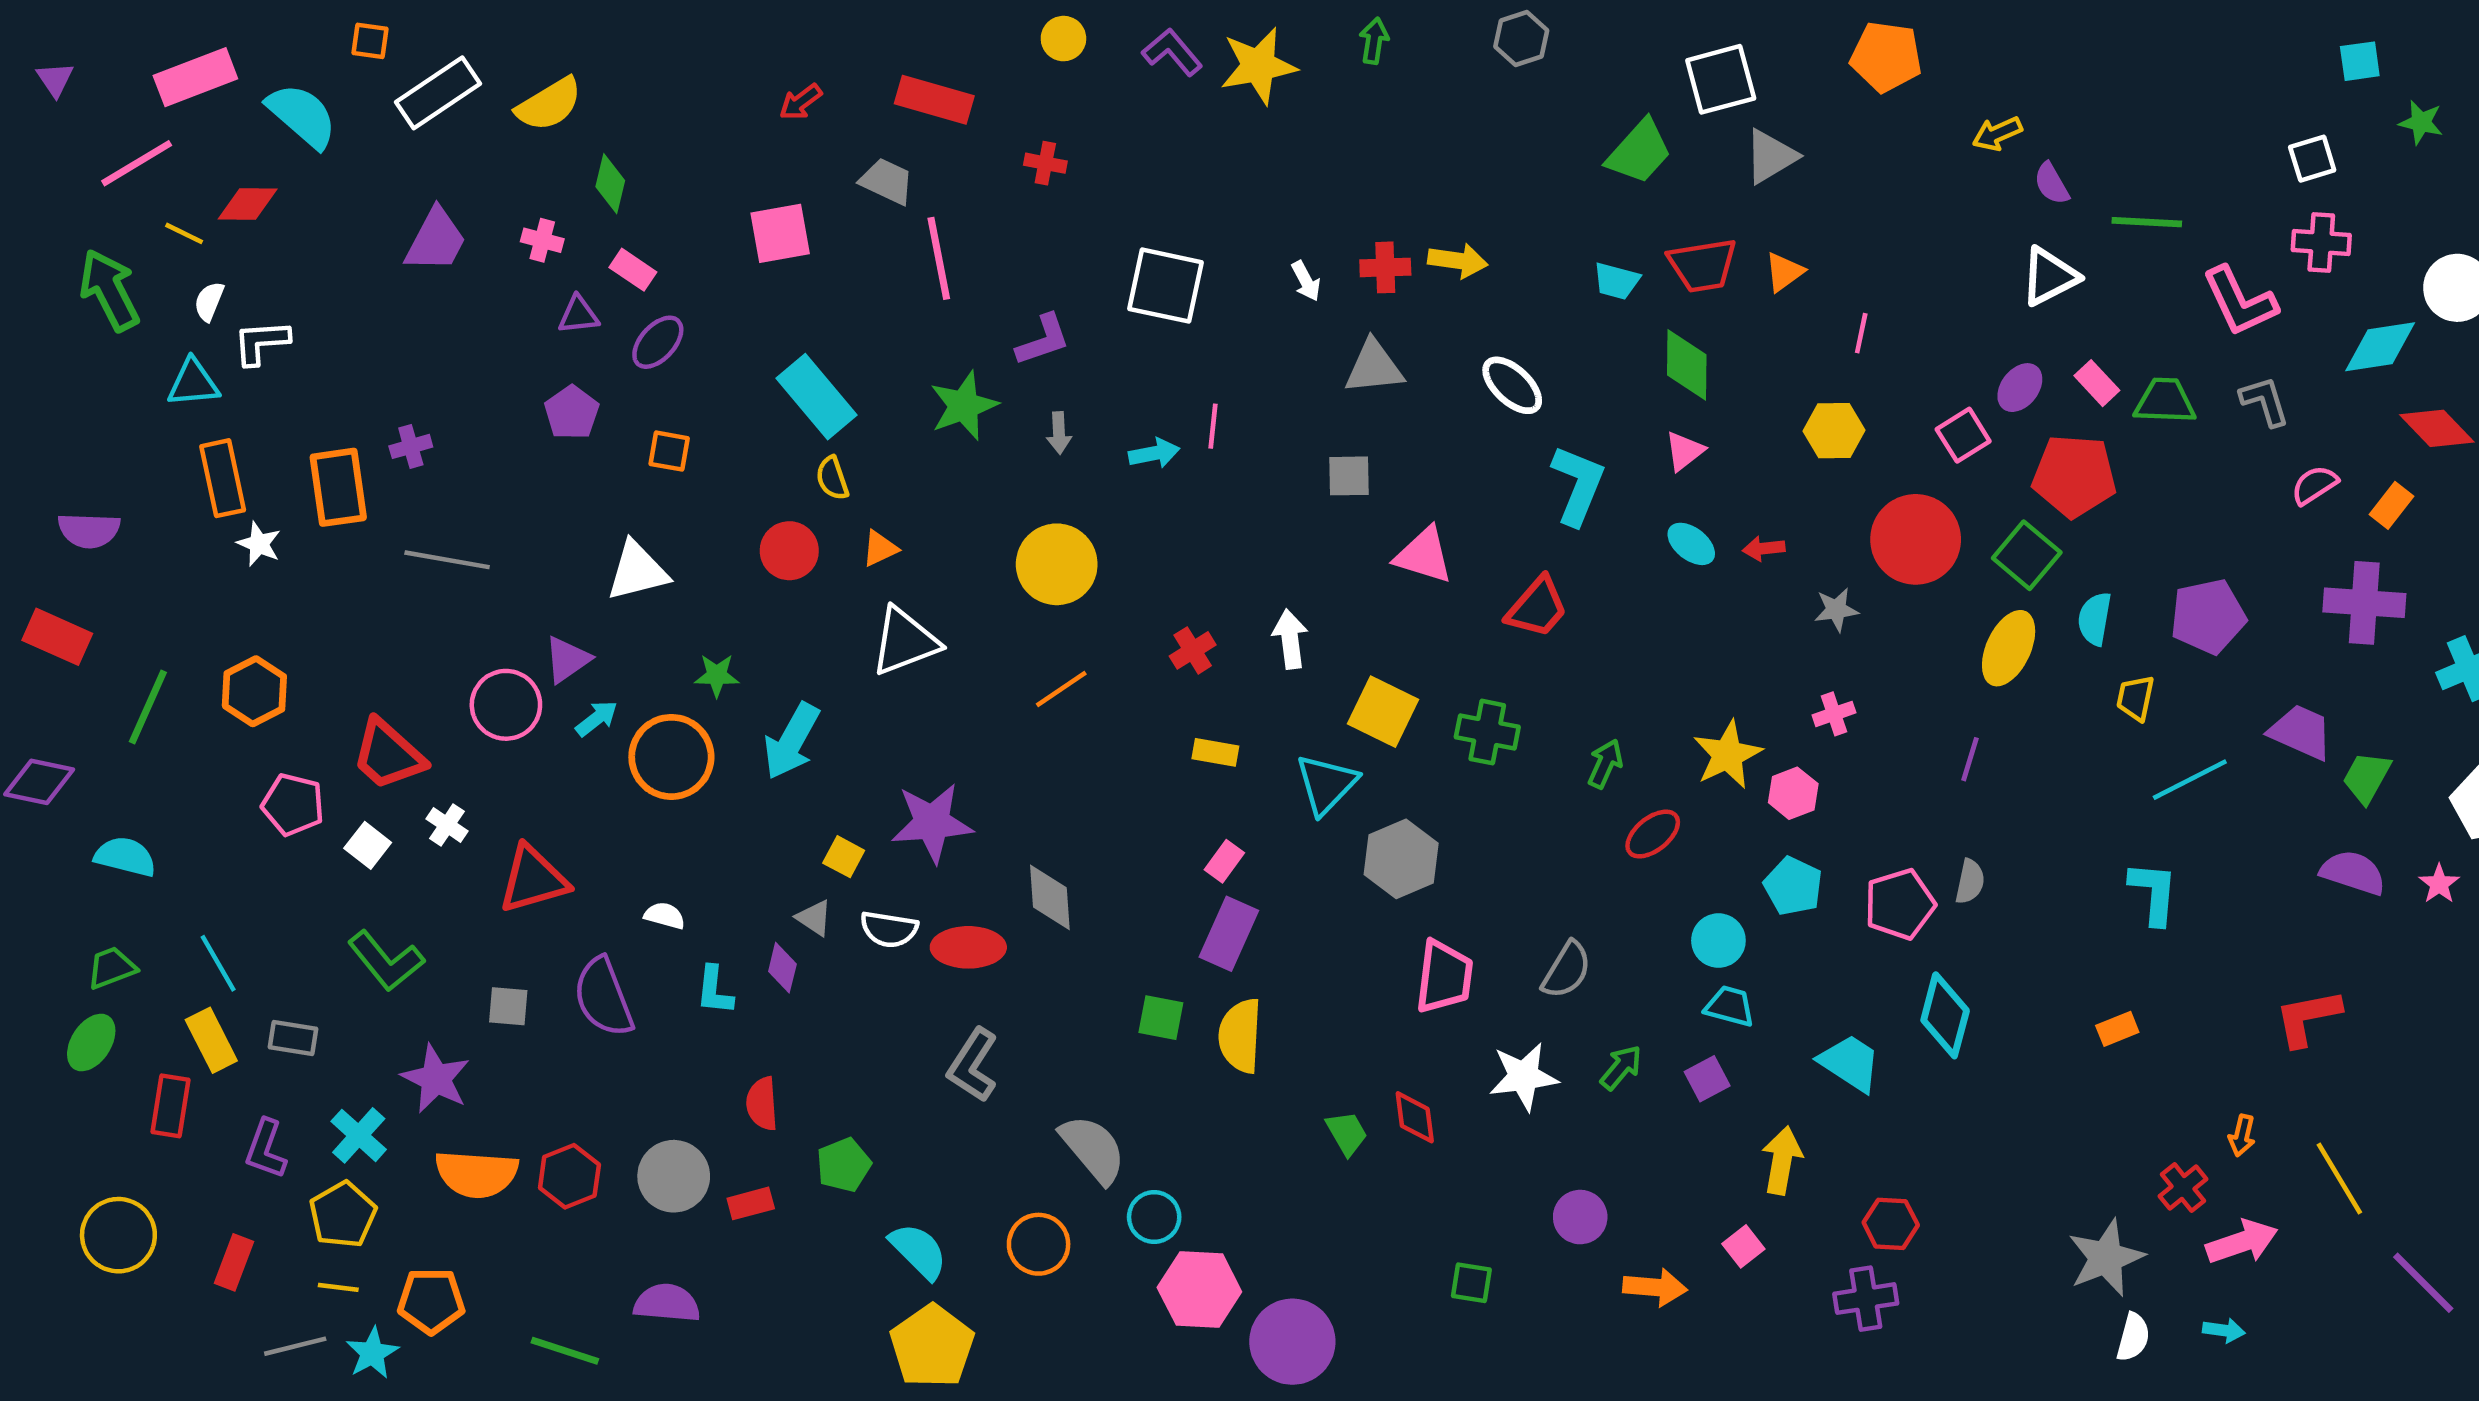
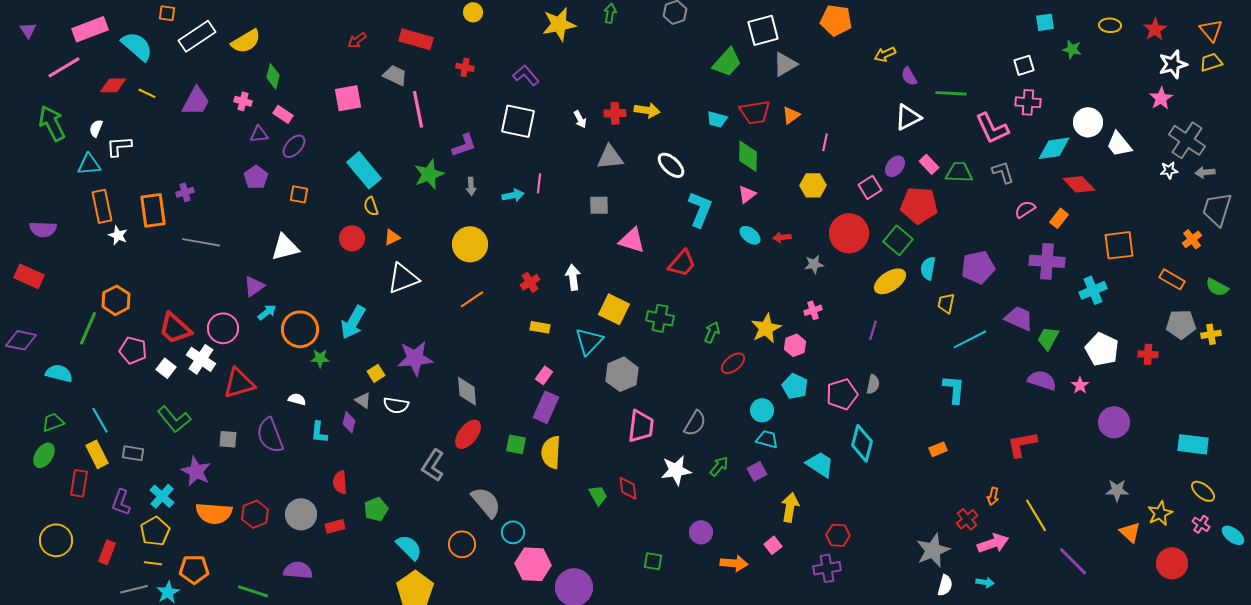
purple L-shape: (1172, 52) -> (526, 75), moved
yellow line: (184, 233) -> (147, 93), moved
yellow ellipse: (2009, 648) -> (890, 281), turned 32
green star: (717, 675) -> (320, 358), moved
pink circle: (506, 705) -> (223, 328), moved
green line: (148, 707) -> (88, 328), moved
white cross: (447, 825) -> (201, 359), size x1.6
yellow square: (844, 857) -> (376, 373), turned 30
red ellipse: (968, 947) -> (468, 434), moved, turned -52

